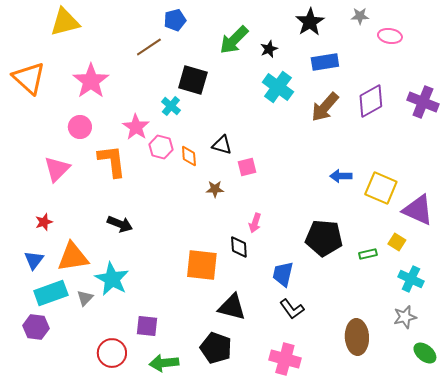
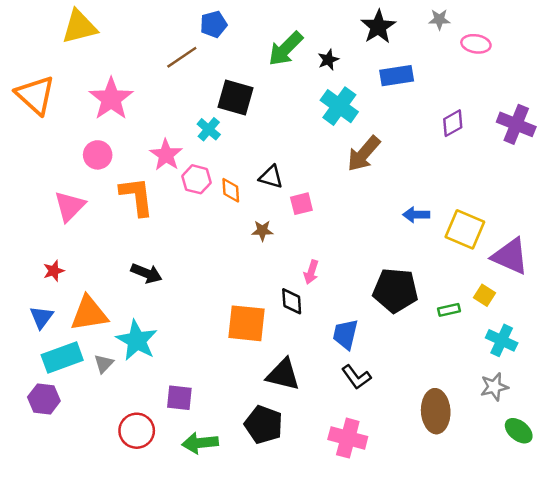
purple diamond: (371, 101) -> (453, 123), size x0.7
brown arrow: (325, 107) -> (364, 154), moved

